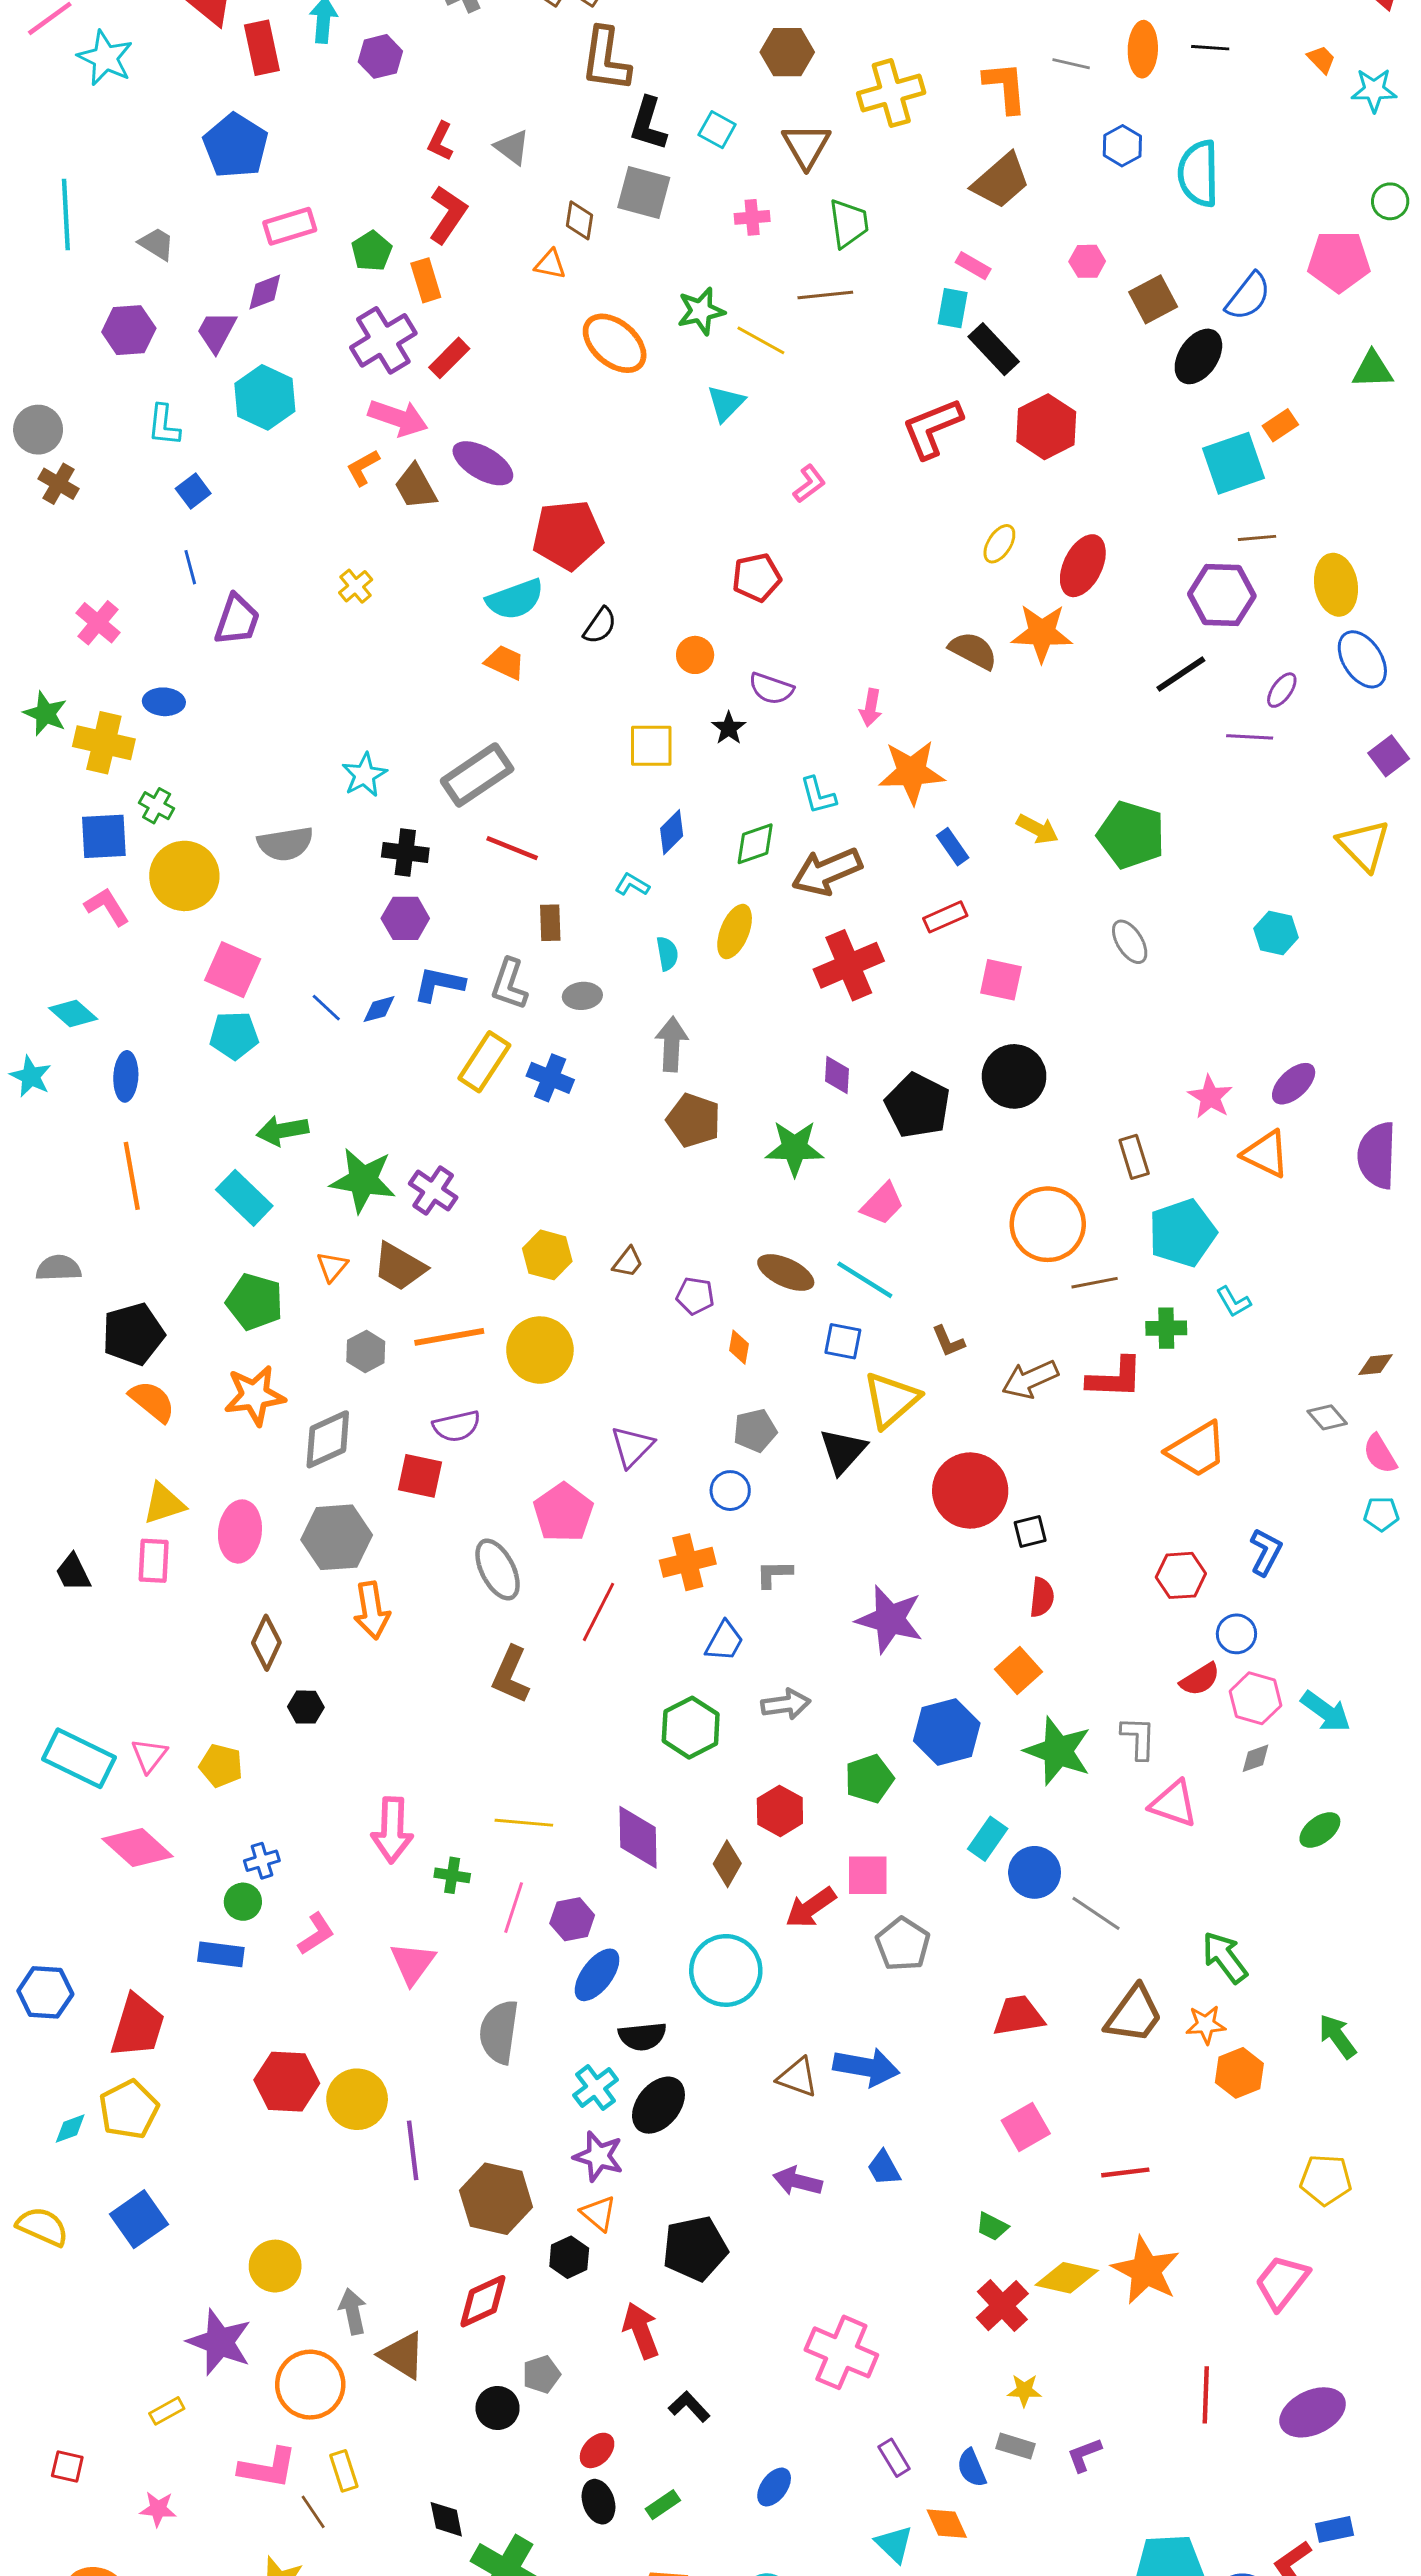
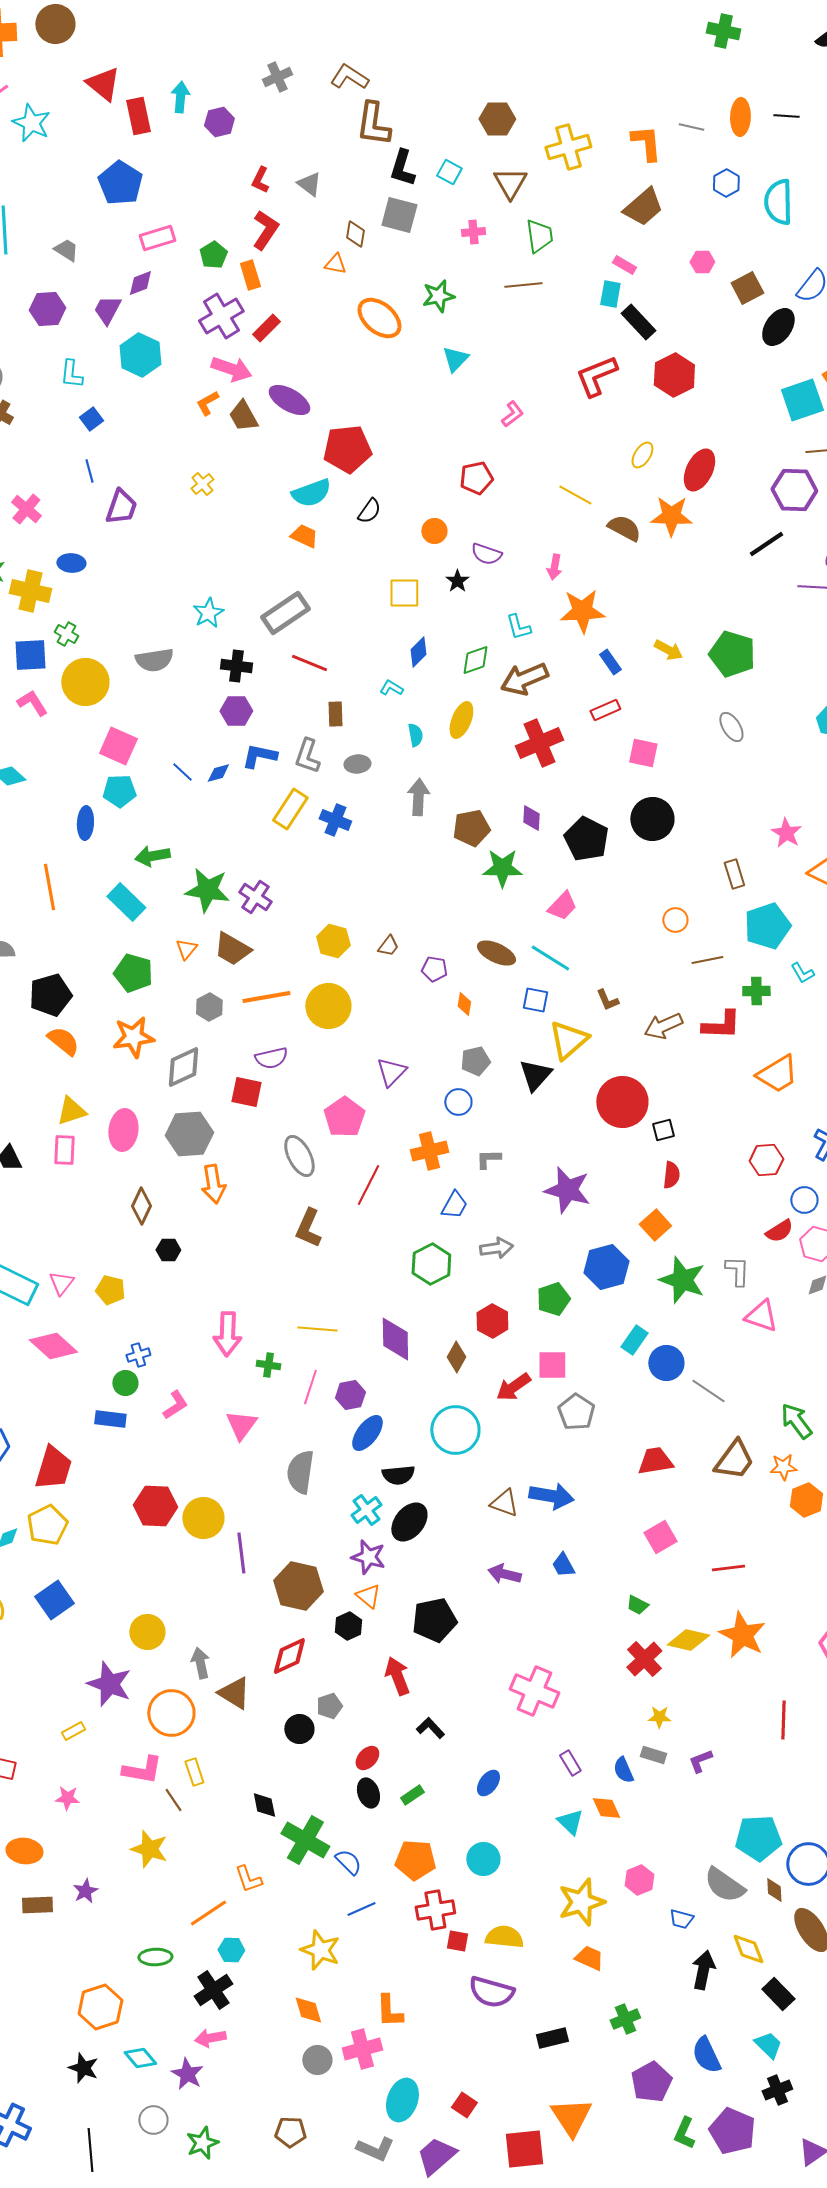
yellow line: (761, 340) -> (575, 495), moved
blue ellipse: (126, 1076) -> (85, 823), moved
brown pentagon: (694, 1120) -> (471, 828), moved, turned -30
orange circle: (1048, 1224) -> (675, 920), size x0.5

